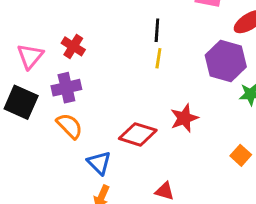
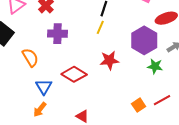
purple cross: (66, 88) -> (57, 34), moved
red star: (184, 118) -> (109, 60), moved

